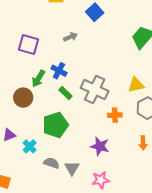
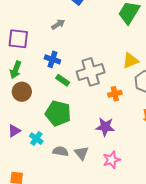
green arrow: (38, 79) -> (16, 70), moved
gray cross: (95, 90) -> (91, 72), turned -32
green pentagon: (55, 125) -> (58, 113), turned -30

